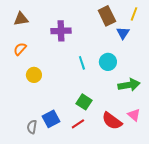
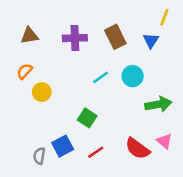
brown rectangle: (107, 16) -> (115, 37), moved
brown triangle: (21, 19) -> (29, 36), moved
orange semicircle: (20, 49) -> (25, 71), moved
cyan line: (82, 63) -> (101, 77), turned 72
green square: (84, 102) -> (87, 118), moved

